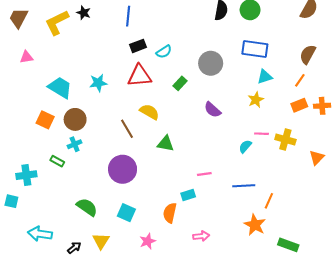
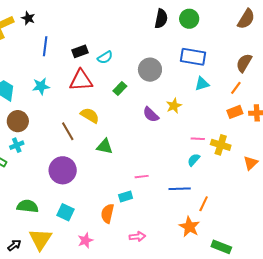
blue line: (128, 16) -> (45, 46), moved
yellow star: (256, 100) -> (174, 106), moved
cyan semicircle: (245, 146) -> (194, 160), moved
green semicircle: (87, 207) -> (28, 206), turned -30
yellow triangle: (101, 241) -> (40, 239), size x1.4

